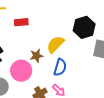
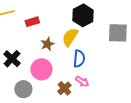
black hexagon: (84, 27) -> (83, 15), moved
brown star: (37, 56) -> (47, 44), moved

